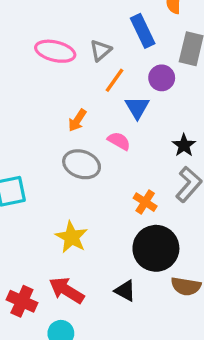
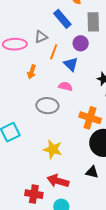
gray triangle: (101, 50) -> (41, 37), turned 32
orange arrow: (77, 120) -> (32, 72), moved
orange cross: (145, 202) -> (90, 118), size x1.5

